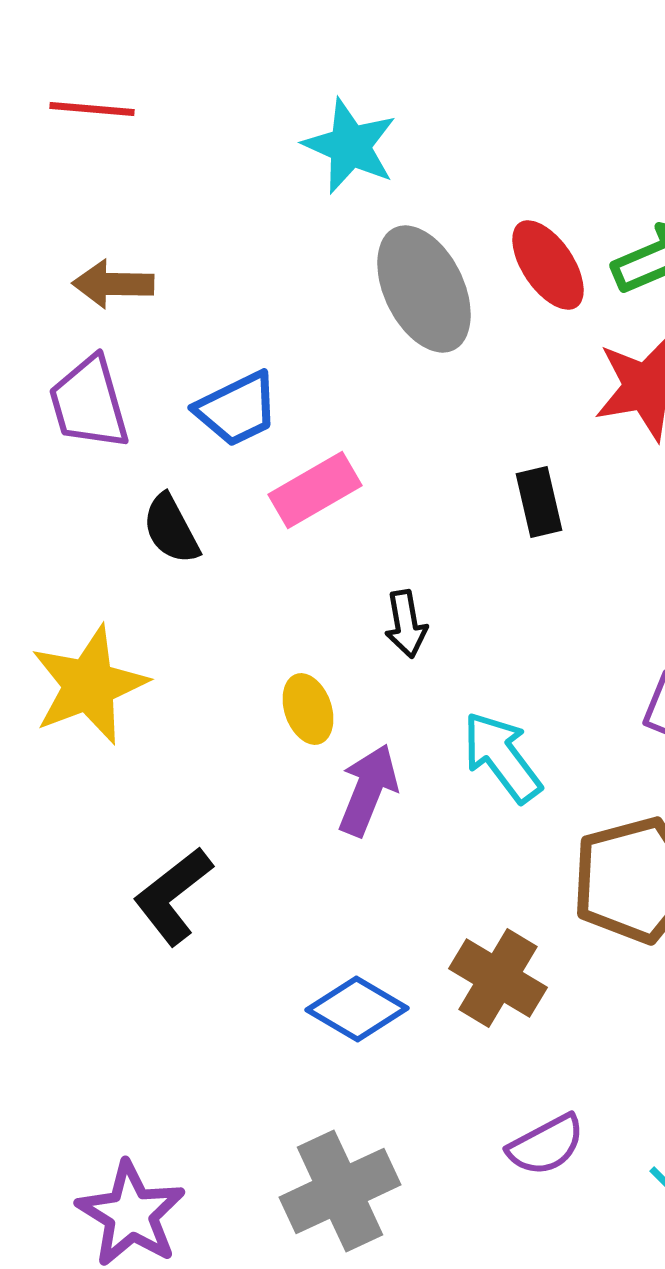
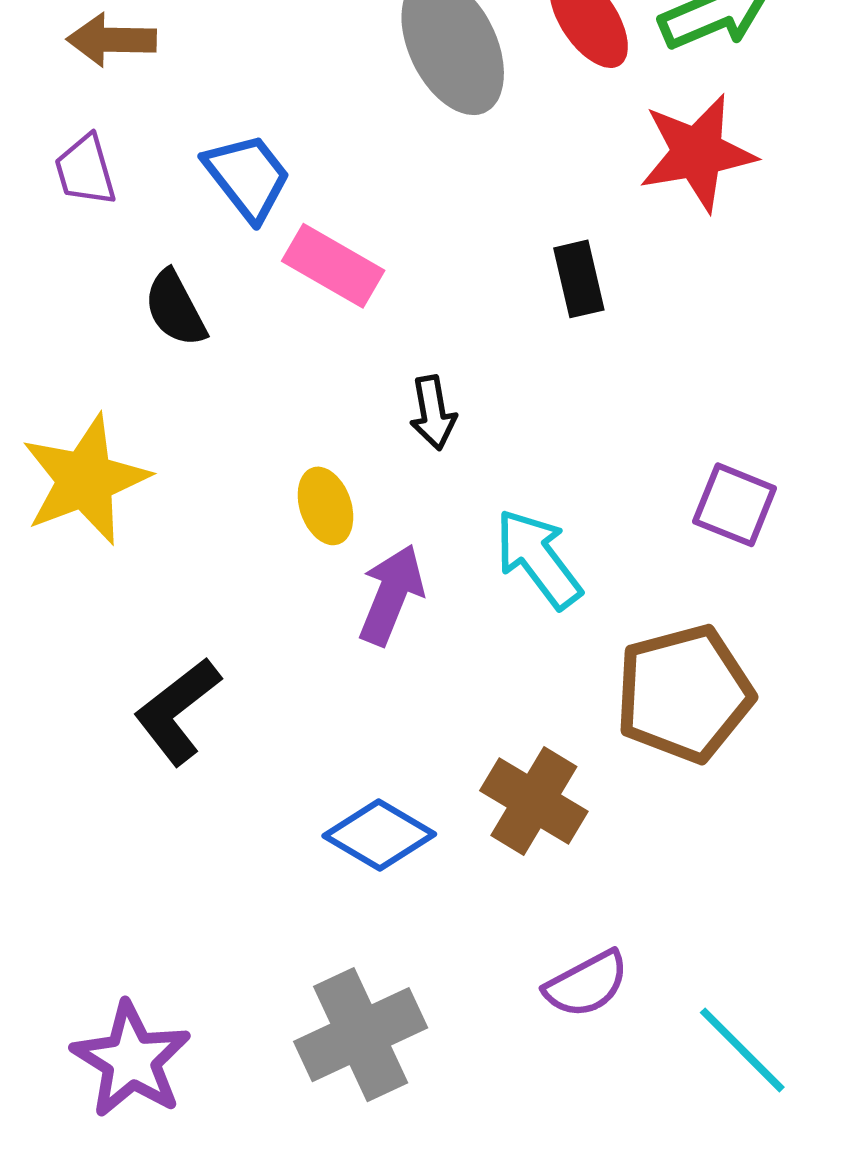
purple trapezoid: (89, 403) -> (85, 170), size x0.7
blue trapezoid: (237, 409) -> (248, 177), turned -102
pink rectangle: (315, 490) -> (333, 266), turned 60

